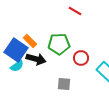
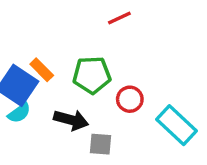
red line: (75, 11) -> (119, 18), turned -56
black arrow: (36, 59) -> (71, 120), moved

